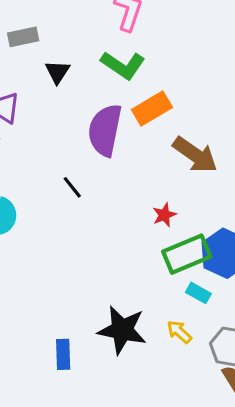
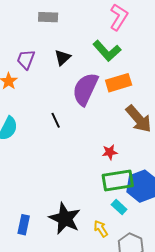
black triangle: (57, 72) -> (63, 58), moved

